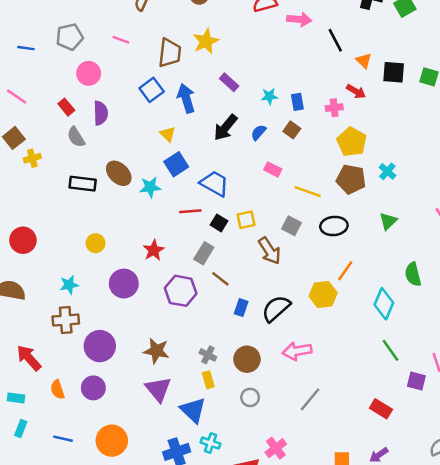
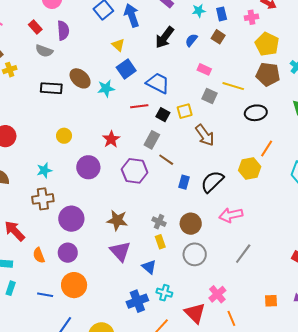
gray semicircle: (76, 137) -> (44, 51), turned -36
gray square: (292, 226) -> (210, 96), moved
gray circle: (250, 397) -> (195, 254), size x1.5
blue triangle: (193, 410) -> (149, 267), size x0.7
orange circle: (112, 441) -> (74, 285), moved

